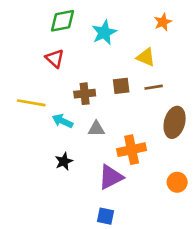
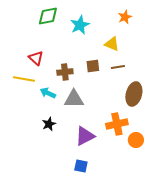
red triangle: (55, 58) -> (36, 58), moved
gray triangle: (96, 129) -> (74, 99), size x1.5
orange cross: (132, 150) -> (117, 124), moved

